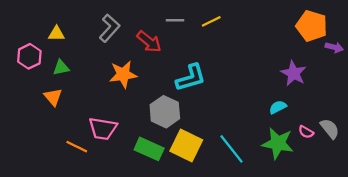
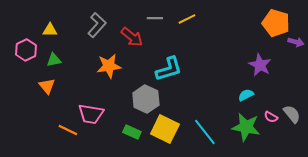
green rectangle: (149, 149) -> (132, 132), size x0.7

